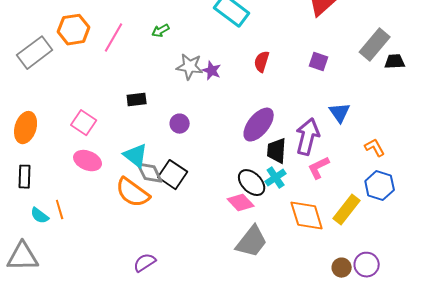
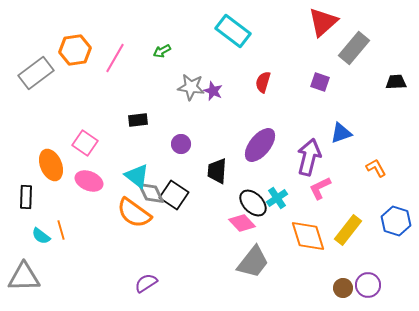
gray rectangle: (375, 45) -> (354, 48), moved
blue triangle: (340, 113) -> (341, 133), turned 45
orange ellipse: (26, 128) -> (51, 165), moved, turned -40
black trapezoid: (277, 151) -> (217, 171), moved
blue hexagon: (380, 186) -> (396, 221), moved

